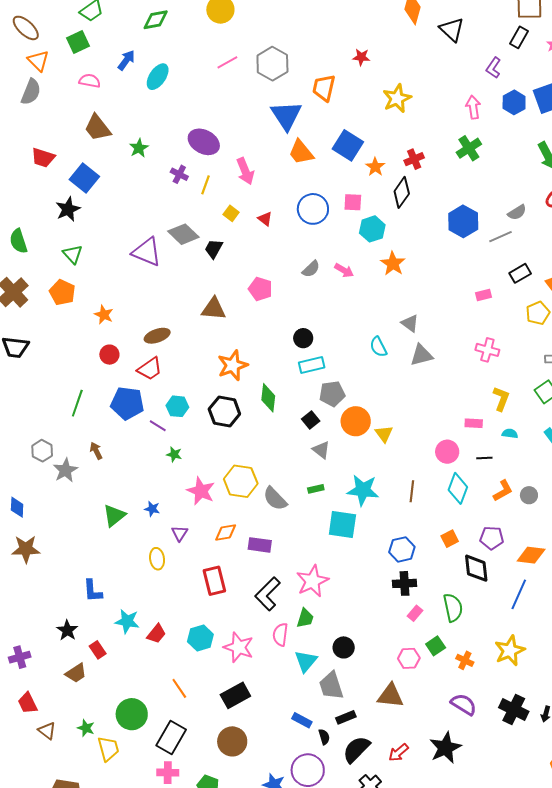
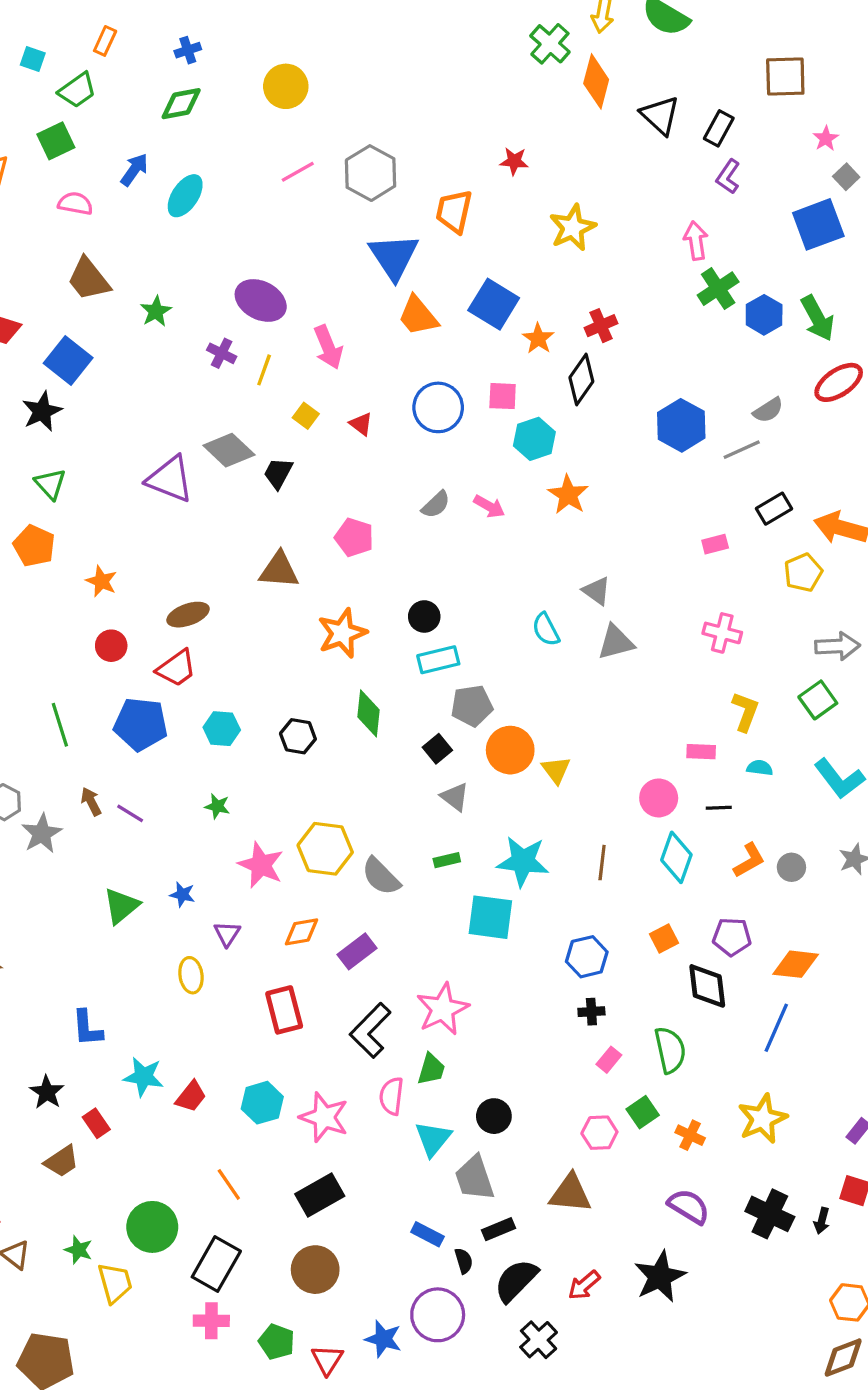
black rectangle: (519, 37) -> (719, 128), moved
blue hexagon: (514, 102) -> (764, 315), moved
green cross: (469, 148) -> (718, 289), moved
orange star: (233, 365) -> (342, 633), moved
green line: (77, 403) -> (60, 725), turned -36
black hexagon: (224, 412) -> (298, 736), size x0.7
purple line: (158, 426) -> (130, 813), moved
purple rectangle: (260, 545) -> (357, 951), turned -45
black cross: (404, 583) -> (591, 1012), size x0.7

